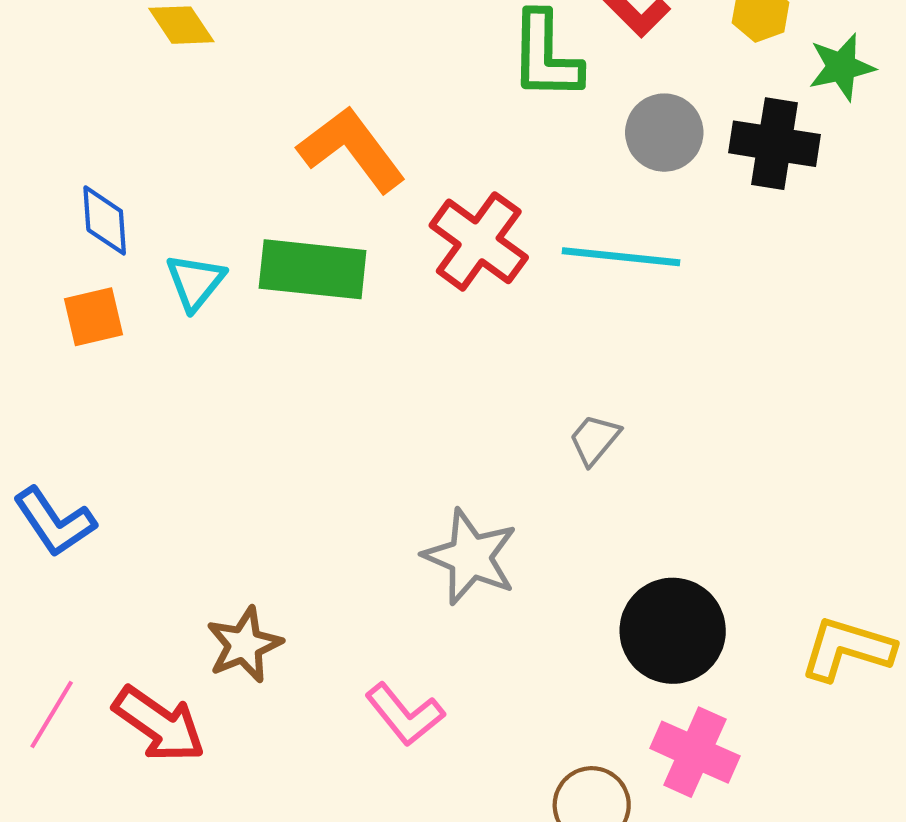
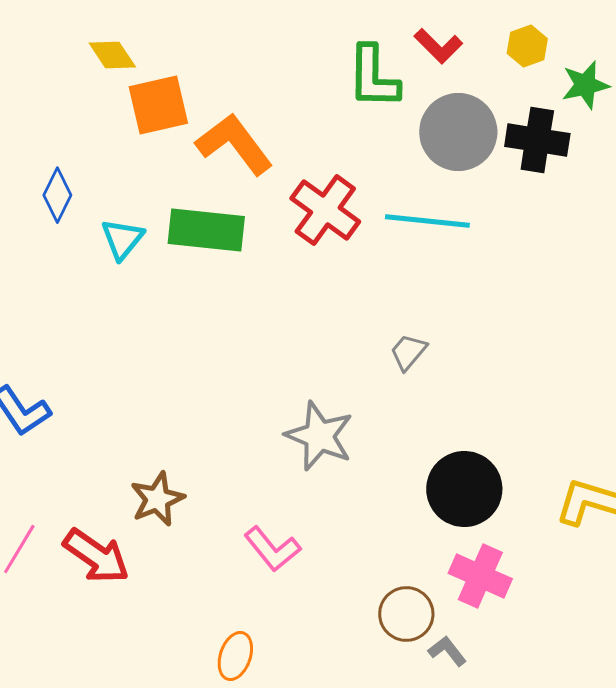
gray circle: (664, 133) -> (458, 132), size x1.4
blue diamond: (105, 220) -> (57, 195), turned 30
orange square: (94, 317) -> (158, 105), moved, size x1.4

